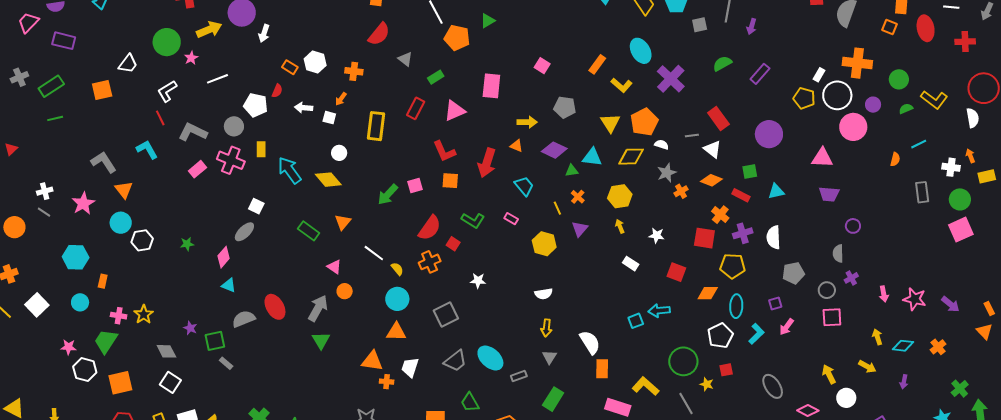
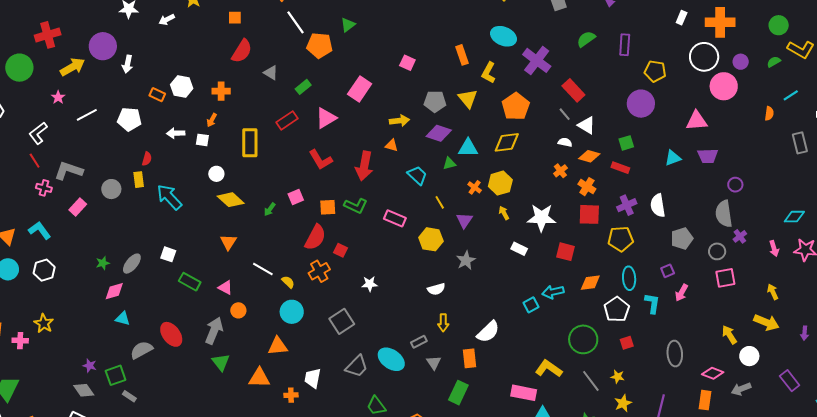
green circle: (167, 42) -> (19, 68), moved
cyan ellipse: (641, 51) -> (503, 36), turned -30
orange rectangle: (597, 64) -> (462, 55), turned -48
purple rectangle: (760, 74) -> (625, 45), turned -30
white rectangle: (819, 75) -> (682, 18), moved
green circle: (899, 79) -> (779, 25), moved
yellow L-shape: (622, 85) -> (489, 73), turned 85
pink rectangle: (491, 86) -> (360, 89), turned 35
red semicircle: (277, 91) -> (147, 159), moved
yellow pentagon: (804, 98) -> (655, 71), moved
white pentagon: (256, 105) -> (129, 119), moved
red rectangle: (416, 108) -> (287, 120), turned 35
red rectangle: (718, 118) -> (573, 90), moved
yellow triangle: (610, 123) -> (468, 99), moved
gray circle: (234, 126) -> (111, 189), moved
gray line: (692, 136) -> (565, 114), turned 64
white semicircle: (662, 145) -> (565, 142), moved
cyan L-shape: (147, 150) -> (40, 230), moved
purple diamond: (554, 150) -> (439, 133), moved
pink cross: (231, 160) -> (44, 188), moved, size x0.6
gray star: (667, 173) -> (466, 260), moved
yellow diamond: (328, 180) -> (231, 200), moved
orange square: (450, 181) -> (328, 207), moved
cyan trapezoid: (524, 186) -> (417, 175), moved
cyan triangle: (776, 191) -> (673, 158), moved
green arrow: (388, 195) -> (270, 209), size x0.6
orange cross: (578, 197) -> (475, 187), moved
white square: (256, 206) -> (168, 254), moved
orange cross: (720, 215) -> (587, 187), moved
pink rectangle: (511, 219) -> (395, 218), size x1.5
green L-shape: (473, 220) -> (356, 206), moved
green rectangle: (309, 231) -> (190, 282), moved
white star: (657, 235) -> (541, 218), size x1.8
white hexagon: (142, 240) -> (44, 270), moved
green star: (187, 244) -> (103, 263), moved
gray semicircle: (838, 253) -> (724, 214), size x1.5
pink diamond: (224, 257) -> (114, 291), turned 40
orange diamond: (708, 293) -> (590, 283), moved
yellow star: (144, 314) -> (44, 323), moved
pink cross: (119, 316) -> (20, 341), moved
orange triangle: (396, 332) -> (278, 346), moved
cyan L-shape: (756, 334) -> (652, 303), turned -30
white semicircle: (590, 342) -> (488, 332), turned 85
cyan diamond: (903, 346) -> (794, 217), moved
gray diamond: (166, 351) -> (84, 390), moved
gray triangle: (549, 357) -> (434, 363), moved
orange triangle: (372, 361) -> (259, 378), moved
yellow arrow: (867, 367) -> (766, 322), size x1.4
orange rectangle: (602, 369) -> (469, 358), moved
gray rectangle: (519, 376) -> (419, 342), moved
yellow star: (707, 384) -> (618, 377), moved
gray ellipse: (773, 386) -> (675, 354), turned 35

